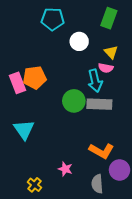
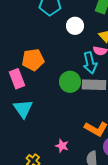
pink rectangle: (18, 83) -> (17, 79), moved

